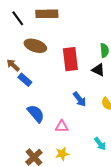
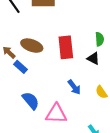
brown ellipse: (35, 46) -> (32, 46), moved
pink triangle: (62, 126) -> (56, 114), size x1.6

